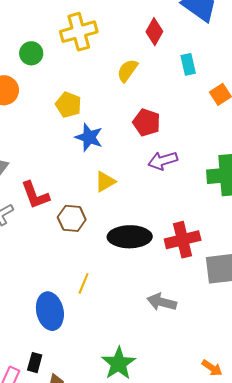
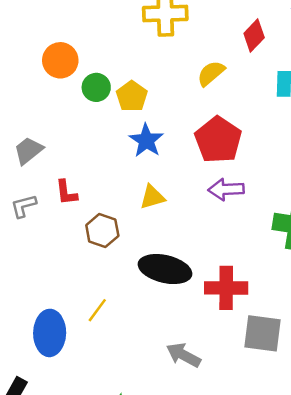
green circle: (31, 53) -> (96, 87), moved
red pentagon: (147, 122) -> (218, 140), size x1.4
red L-shape: (35, 195) -> (66, 192), size x0.7

